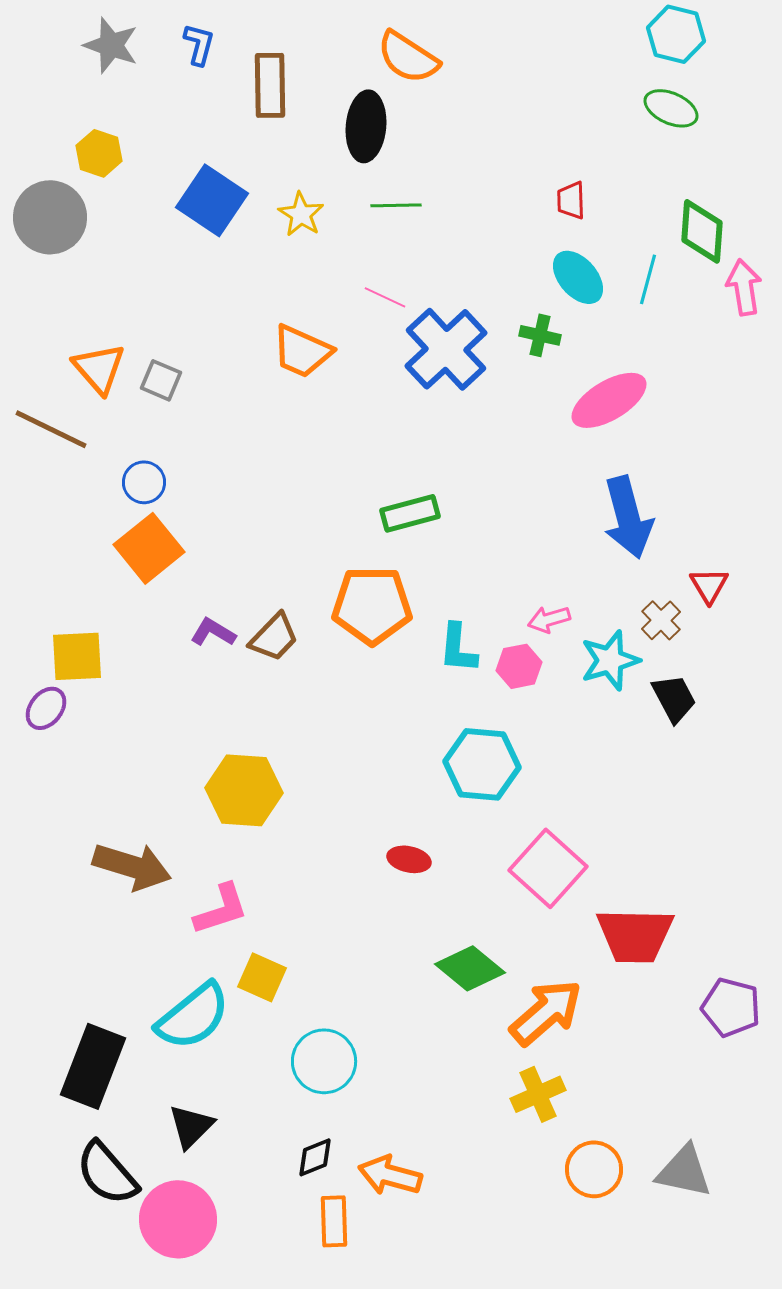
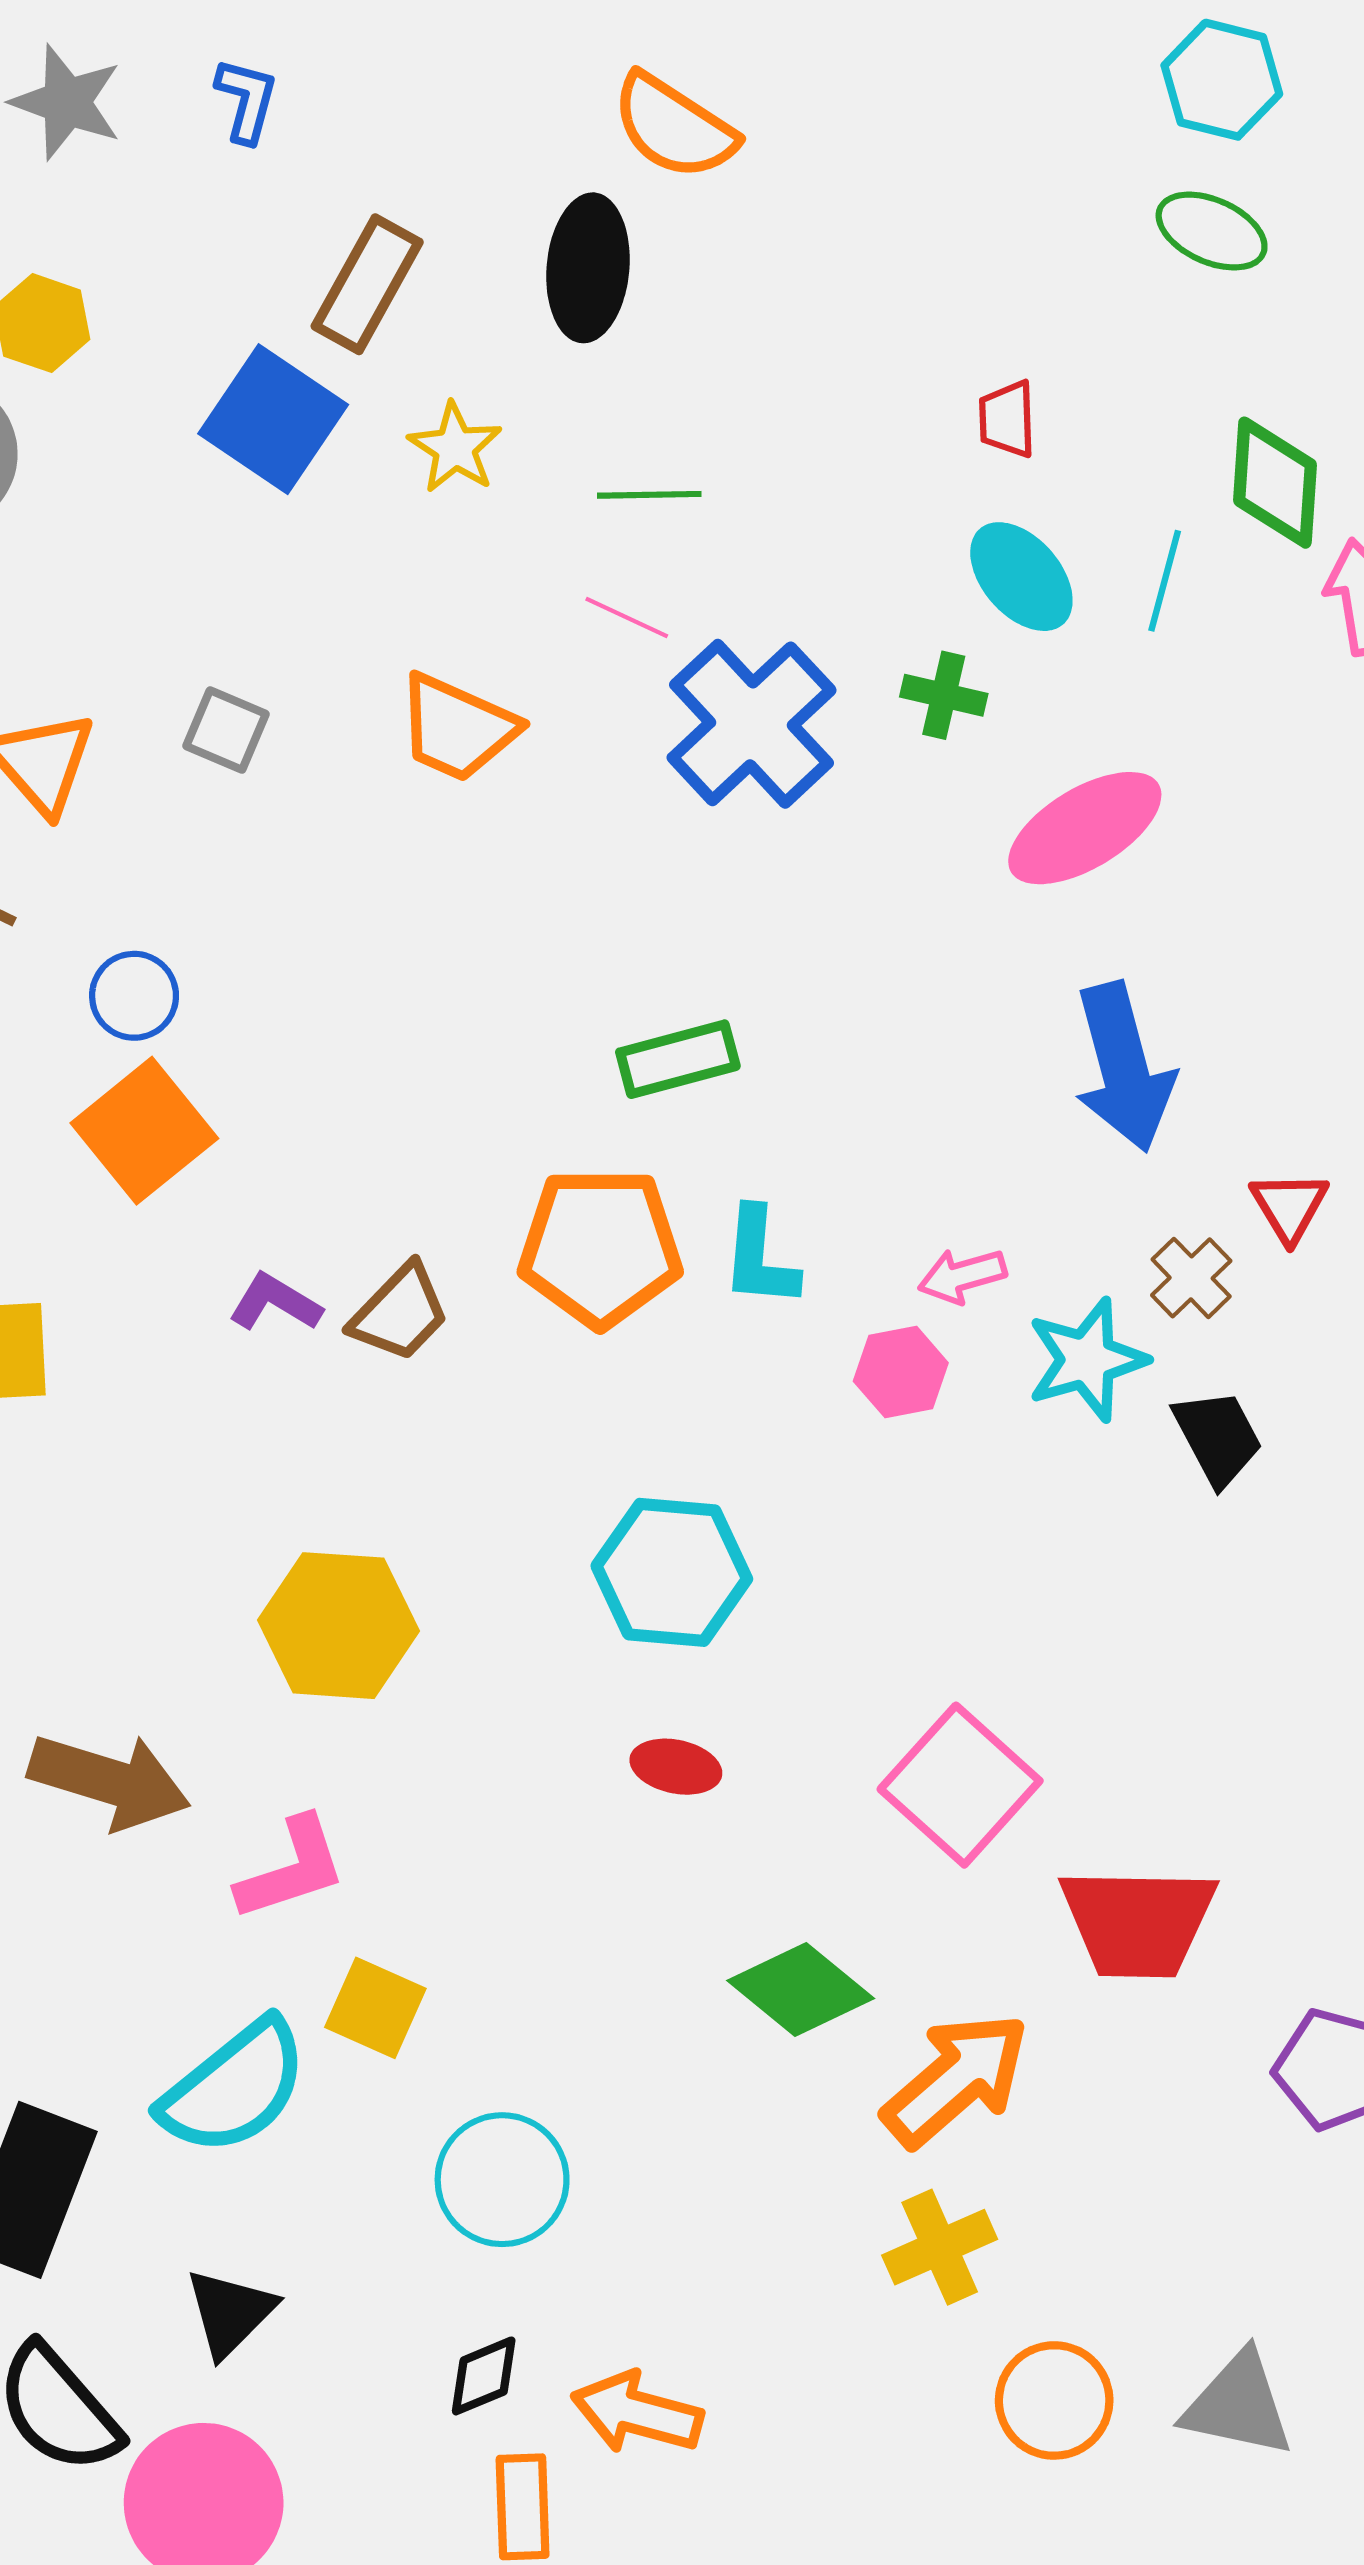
brown rectangle: (270, 85) -> (367, 284), moved, turned 30
green line: (396, 205) -> (649, 495), moved
gray square: (161, 380) -> (226, 730), moved
cyan L-shape: (458, 648) -> (760, 1257), moved
cyan hexagon: (482, 764) -> (672, 1572), moved

